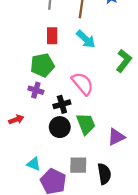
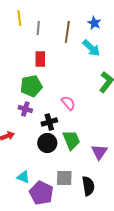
cyan arrow: (86, 39) -> (91, 48), moved
pink semicircle: (83, 84) -> (68, 103), size x0.7
purple triangle: (116, 137) -> (99, 152), turned -30

